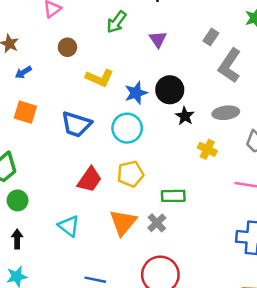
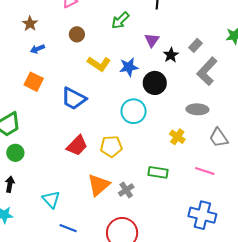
blue star: (136, 93) -> (129, 67), moved
black star: (185, 116) -> (171, 55), moved
cyan circle: (127, 128) -> (134, 111), moved
green rectangle: (173, 196) -> (158, 172), moved
cyan triangle: (69, 226) -> (51, 199), moved

